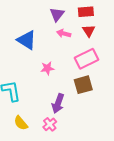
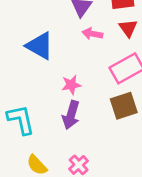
purple arrow: (58, 103) -> (71, 115), moved

